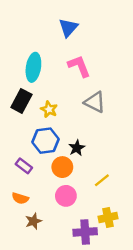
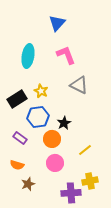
black rectangle: (21, 101) -> (17, 99), moved, turned 30

